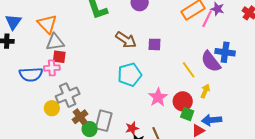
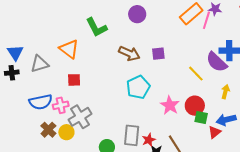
orange triangle: (47, 24) -> (69, 49), moved
gray triangle: (55, 42) -> (40, 64), moved
red square: (59, 57) -> (74, 80), moved
pink cross: (52, 68) -> (61, 105), moved
yellow arrow: (205, 91) -> (225, 92), moved
brown cross: (80, 117) -> (48, 130), moved
gray rectangle: (104, 121) -> (132, 135), moved

